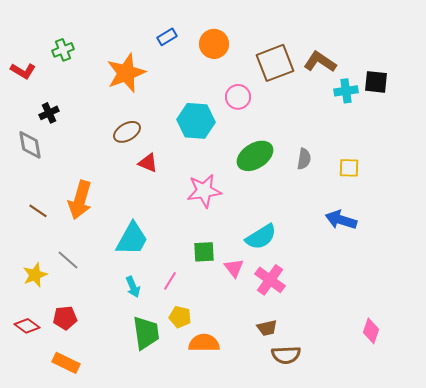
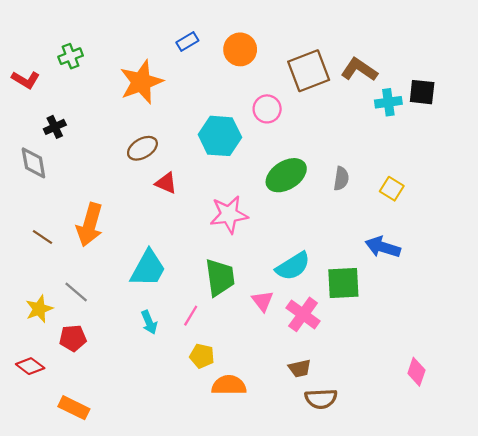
yellow square: (349, 168) -> (392, 189), turned 30
green square: (204, 252) -> (343, 283), moved, size x1.4
red pentagon: (65, 318) -> (73, 338), moved
green trapezoid: (146, 333) -> (220, 277), moved

